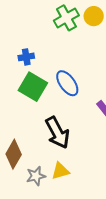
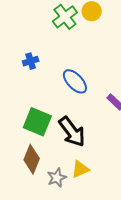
green square: (33, 87) -> (37, 122), moved

